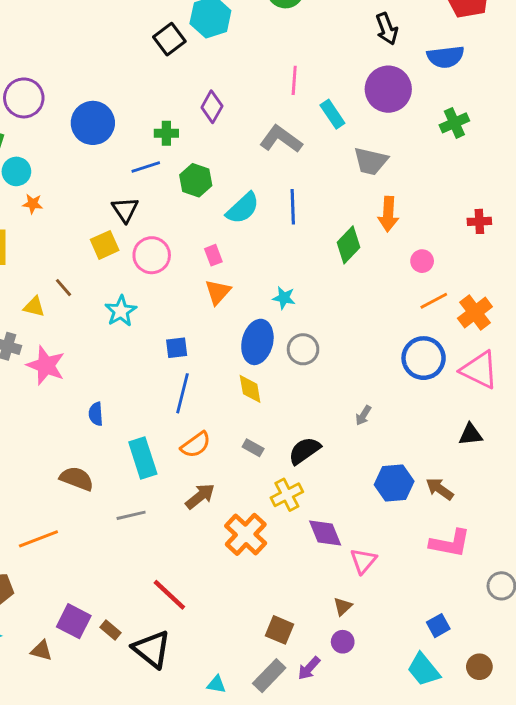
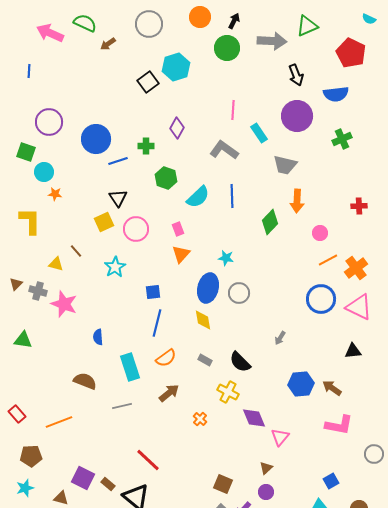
blue line: (146, 167) -> (118, 161), moved
black semicircle: (304, 451) -> (240, 362), turned -100
yellow cross: (287, 495) -> (228, 392), turned -35
orange cross: (246, 534) -> (200, 419), size x0.5

